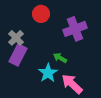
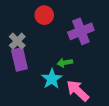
purple rectangle: (18, 55) -> (19, 59), turned -40
green arrow: (60, 58) -> (65, 63), turned -40

